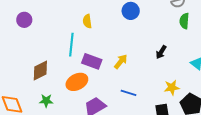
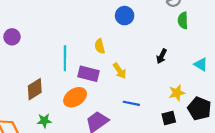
yellow semicircle: (87, 21) -> (100, 46), moved
yellow arrow: (121, 62) -> (120, 71), turned 112

